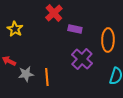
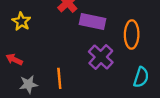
purple rectangle: (75, 29) -> (92, 21), size x1.5
gray star: (26, 74) -> (28, 84), moved

